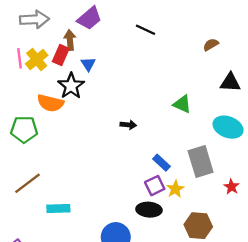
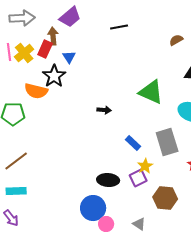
black line: (146, 30) -> (119, 27), turned -36
green triangle: (182, 104) -> (151, 92), size x1.5
purple square: (155, 186) -> (138, 178), moved
cyan rectangle: (58, 208) -> (16, 191), moved
black ellipse: (149, 210) -> (108, 180), moved

